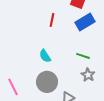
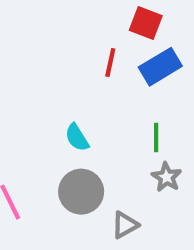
red line: (52, 20) -> (110, 62), moved
green line: (83, 56) -> (156, 137), turned 72

